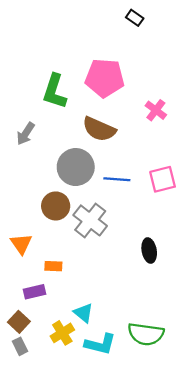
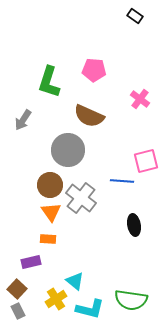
black rectangle: (135, 18) -> (135, 16), moved
pink pentagon: (105, 78) -> (94, 70), size x0.7
blue line: (117, 179) -> (122, 181), moved
orange triangle: (21, 244) -> (51, 212), moved

